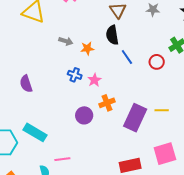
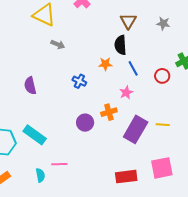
gray arrow: (66, 41) -> (58, 44), moved
orange star: (87, 49) -> (105, 64), moved
pink star: (94, 80) -> (126, 93), moved

